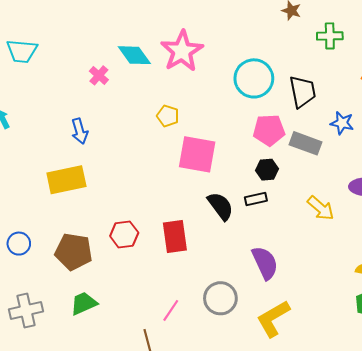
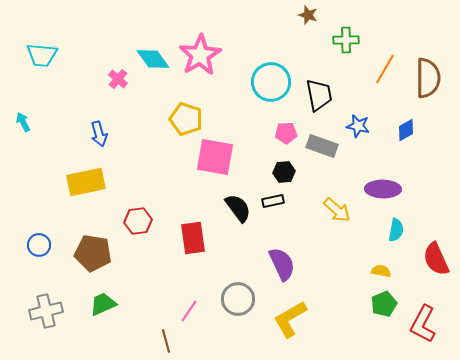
yellow pentagon: (168, 116) -> (186, 119), size x1.5
pink pentagon: (269, 130) -> (286, 133), size x0.7
red hexagon: (124, 234) -> (138, 221), moved

